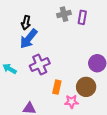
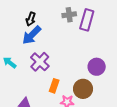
purple rectangle: (82, 17) -> (87, 20), size x1.5
purple cross: (40, 65) -> (40, 62), turned -30

